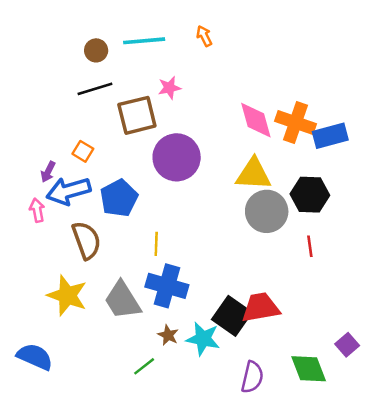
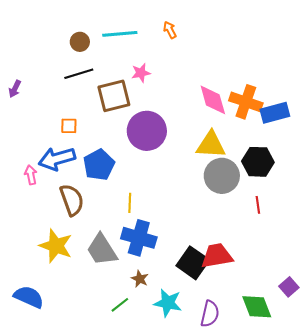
orange square: (83, 151) -> (69, 126), turned -30
purple arrow: (48, 172) -> (15, 89), moved
cyan star: (203, 339) -> (168, 303), moved

